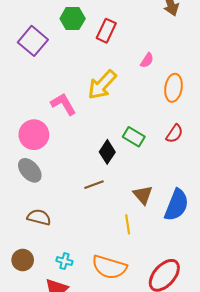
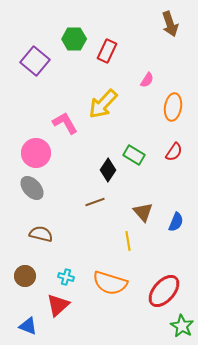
blue semicircle: (177, 205) -> (176, 222), size x0.6

